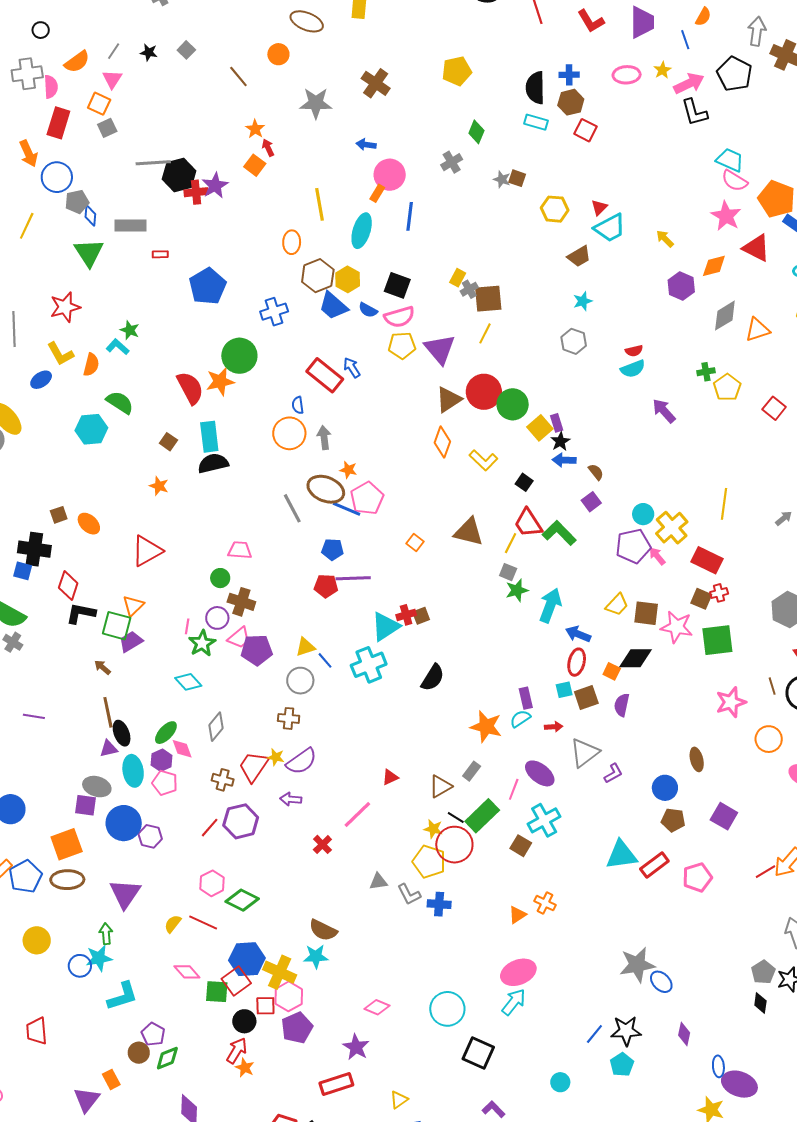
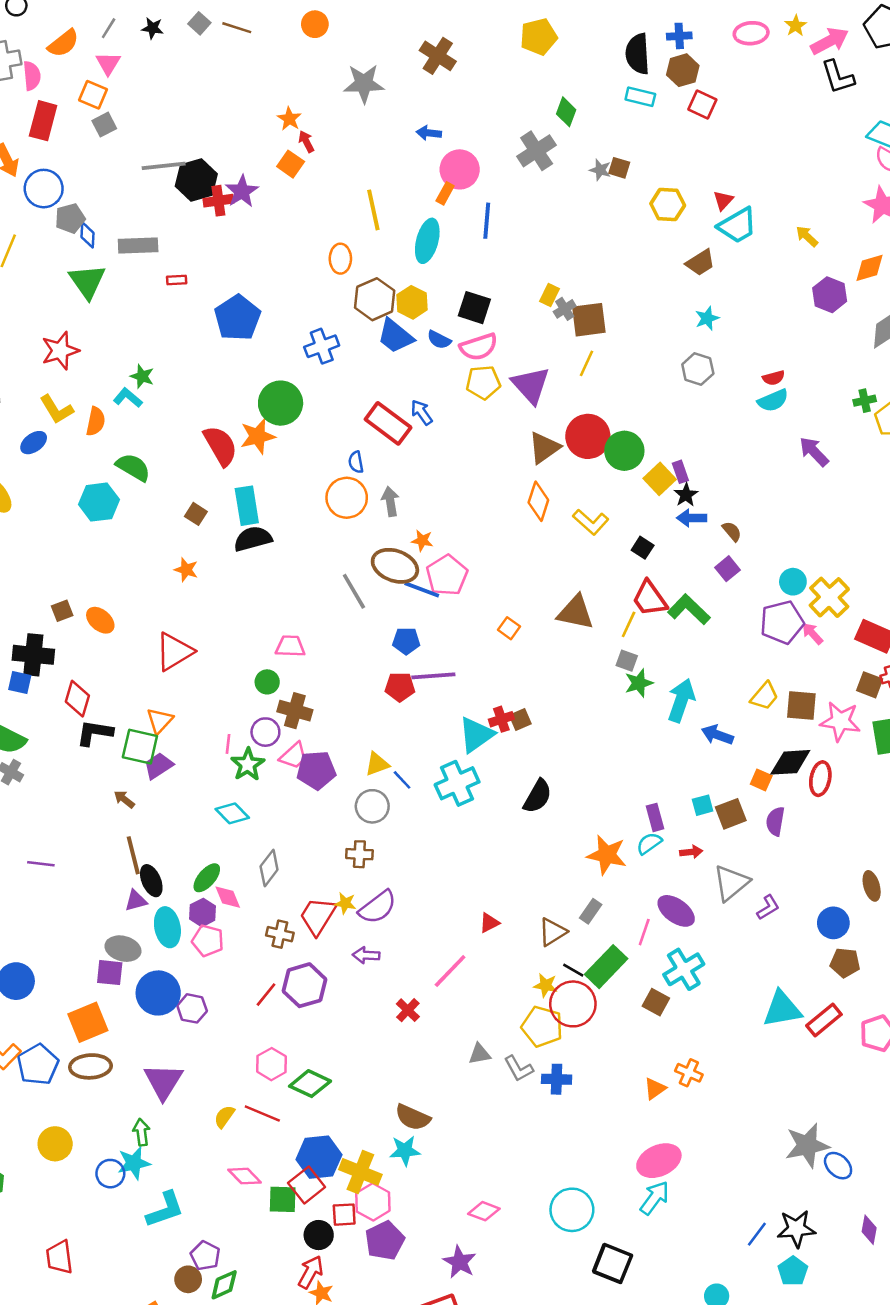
brown line: (238, 77) -> (237, 28), moved, turned -30
gray cross: (452, 162) -> (537, 151), size x1.4
red ellipse: (577, 662) -> (820, 779), moved

